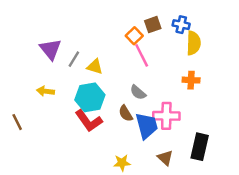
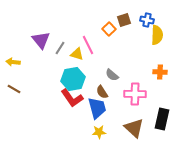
pink line: (142, 55) -> (88, 45), moved
orange cross: (191, 80) -> (160, 72), moved
yellow arrow: (46, 91) -> (13, 62), moved
brown line: (17, 122) -> (14, 89), moved, turned -32
blue trapezoid: (147, 126) -> (97, 108), moved
brown triangle: (165, 158) -> (134, 128), size x1.5

